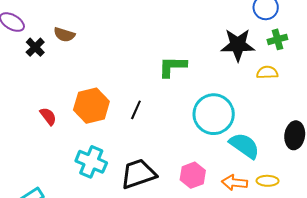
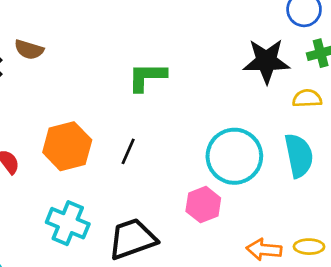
green L-shape: (172, 67) -> (147, 77), moved
cyan semicircle: (244, 146) -> (299, 156), moved, turned 44
pink hexagon: (193, 175) -> (203, 205), moved

